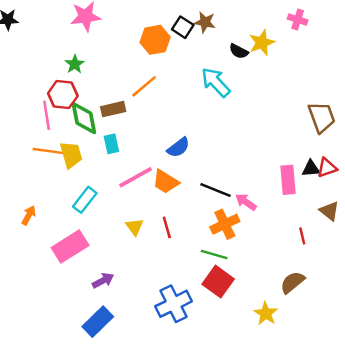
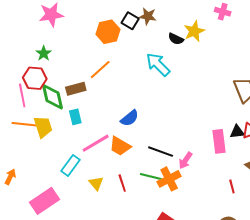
cyan rectangle: (85, 200) -> (70, 165), moved
pink arrow: (246, 202) -> (185, 160), turned -90
green line: (214, 254) -> (151, 177), moved

